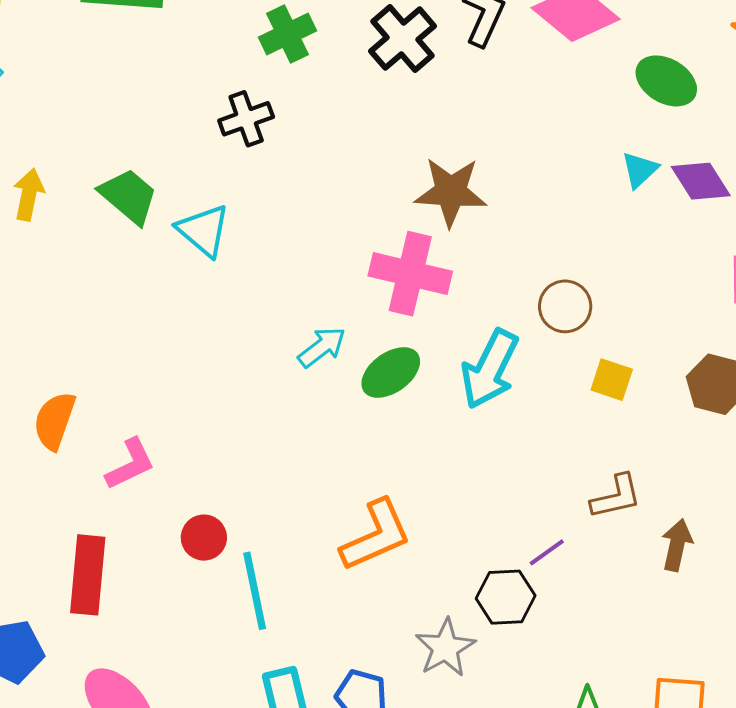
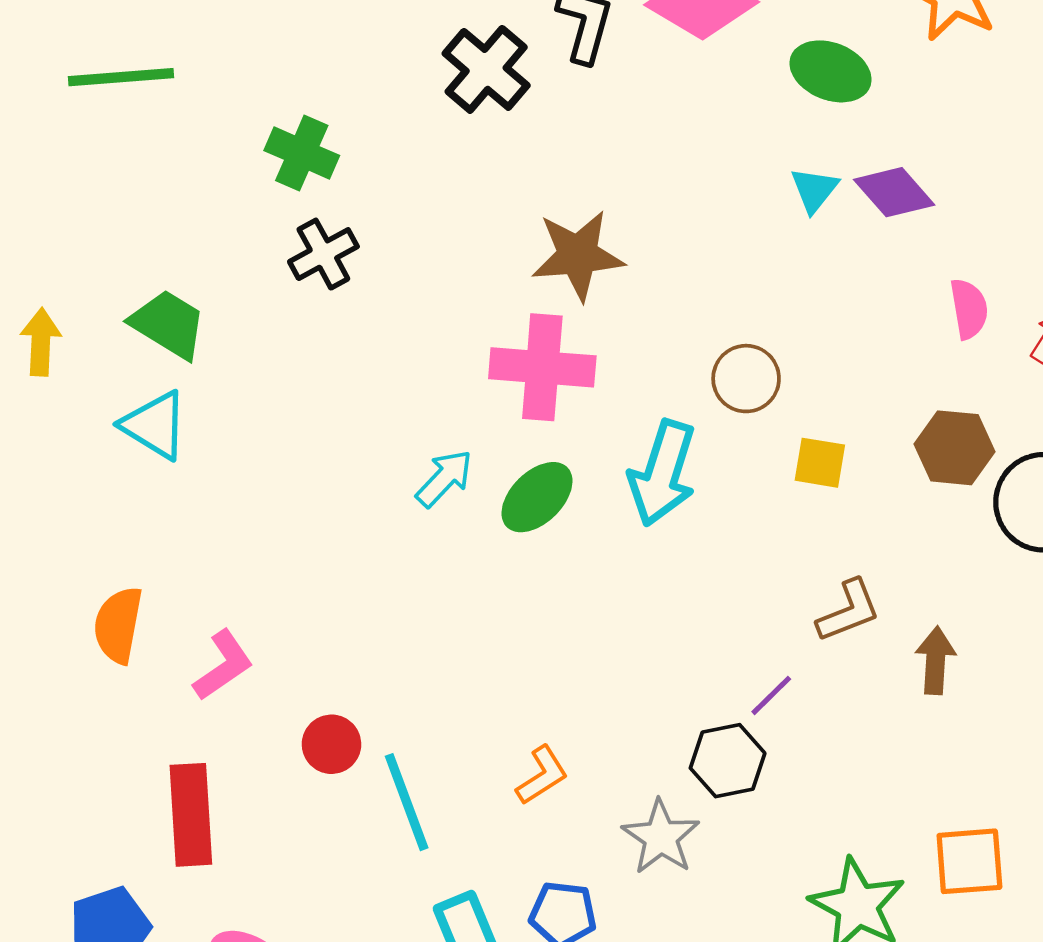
green cross: (288, 34) -> (302, 153), moved, turned -32
black cross: (246, 119) -> (323, 254), moved
cyan triangle: (203, 231) -> (155, 425), moved
orange L-shape: (376, 535) -> (542, 775), moved, size x0.6

